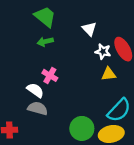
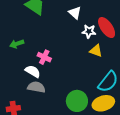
green arrow: (45, 42) -> (17, 44), moved
yellow triangle: (109, 74) -> (96, 51), turned 32

